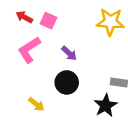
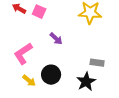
pink L-shape: (29, 50) -> (23, 54), moved
black circle: (67, 82) -> (51, 75), moved

